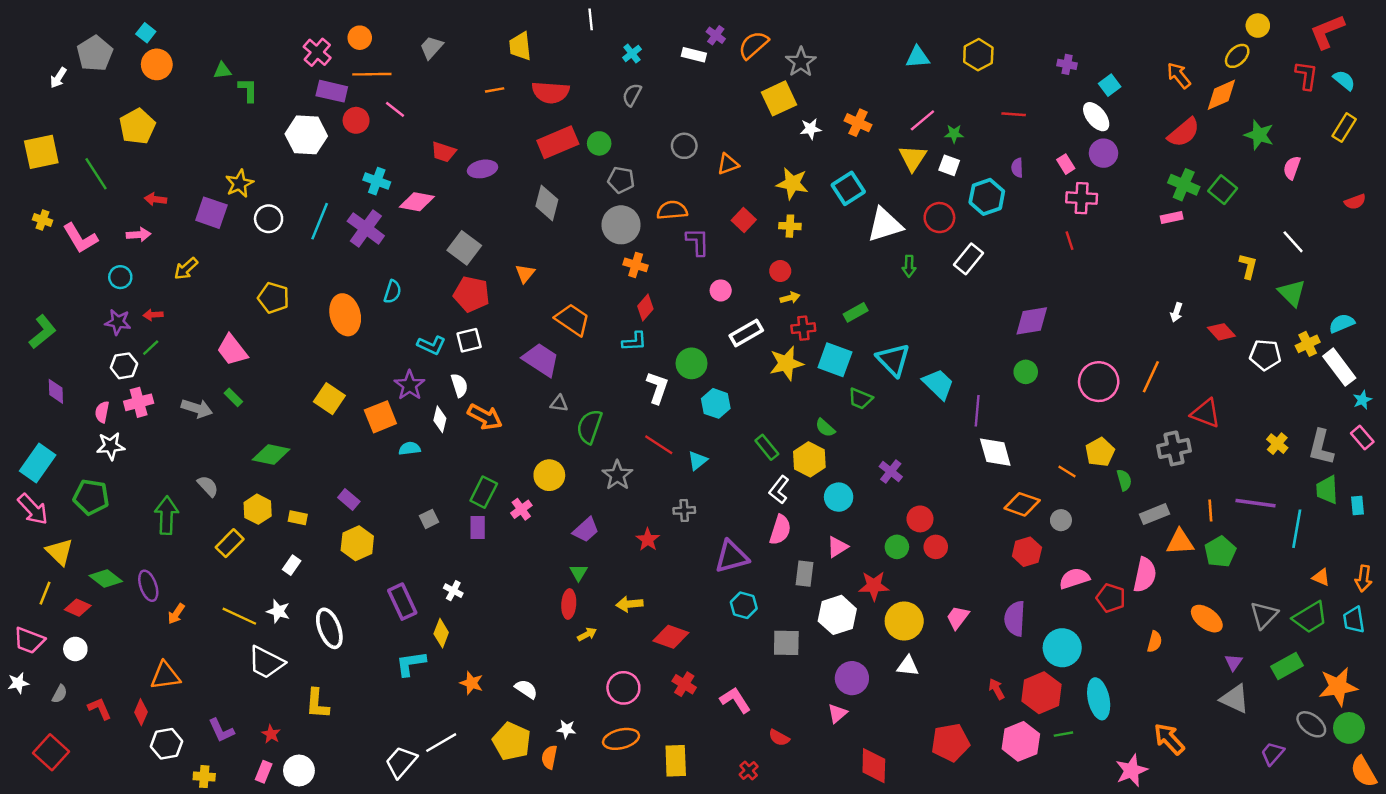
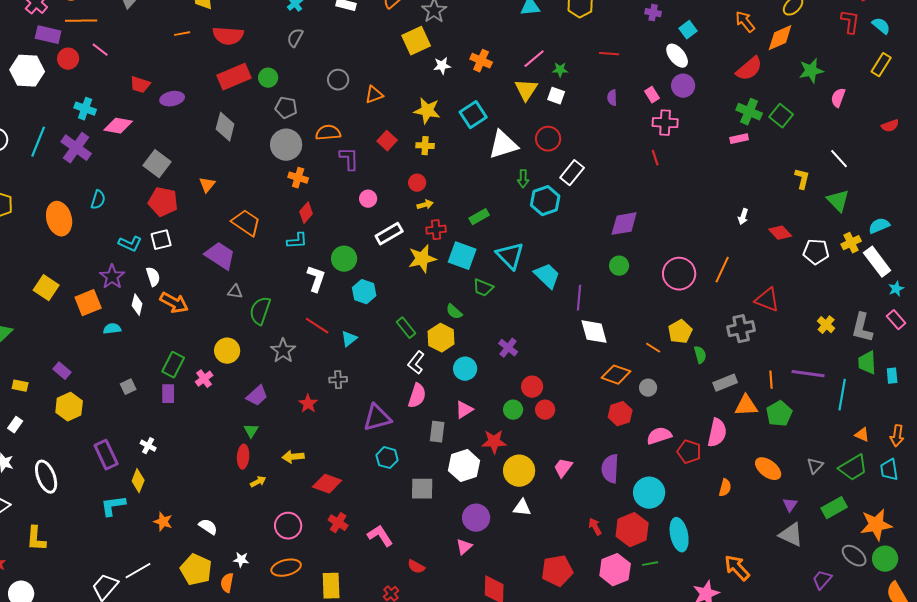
green star: (1259, 135) -> (811, 71), turned -30
cyan hexagon: (987, 197) -> (545, 201), moved
gray triangle: (1264, 615) -> (815, 466), size x0.7

